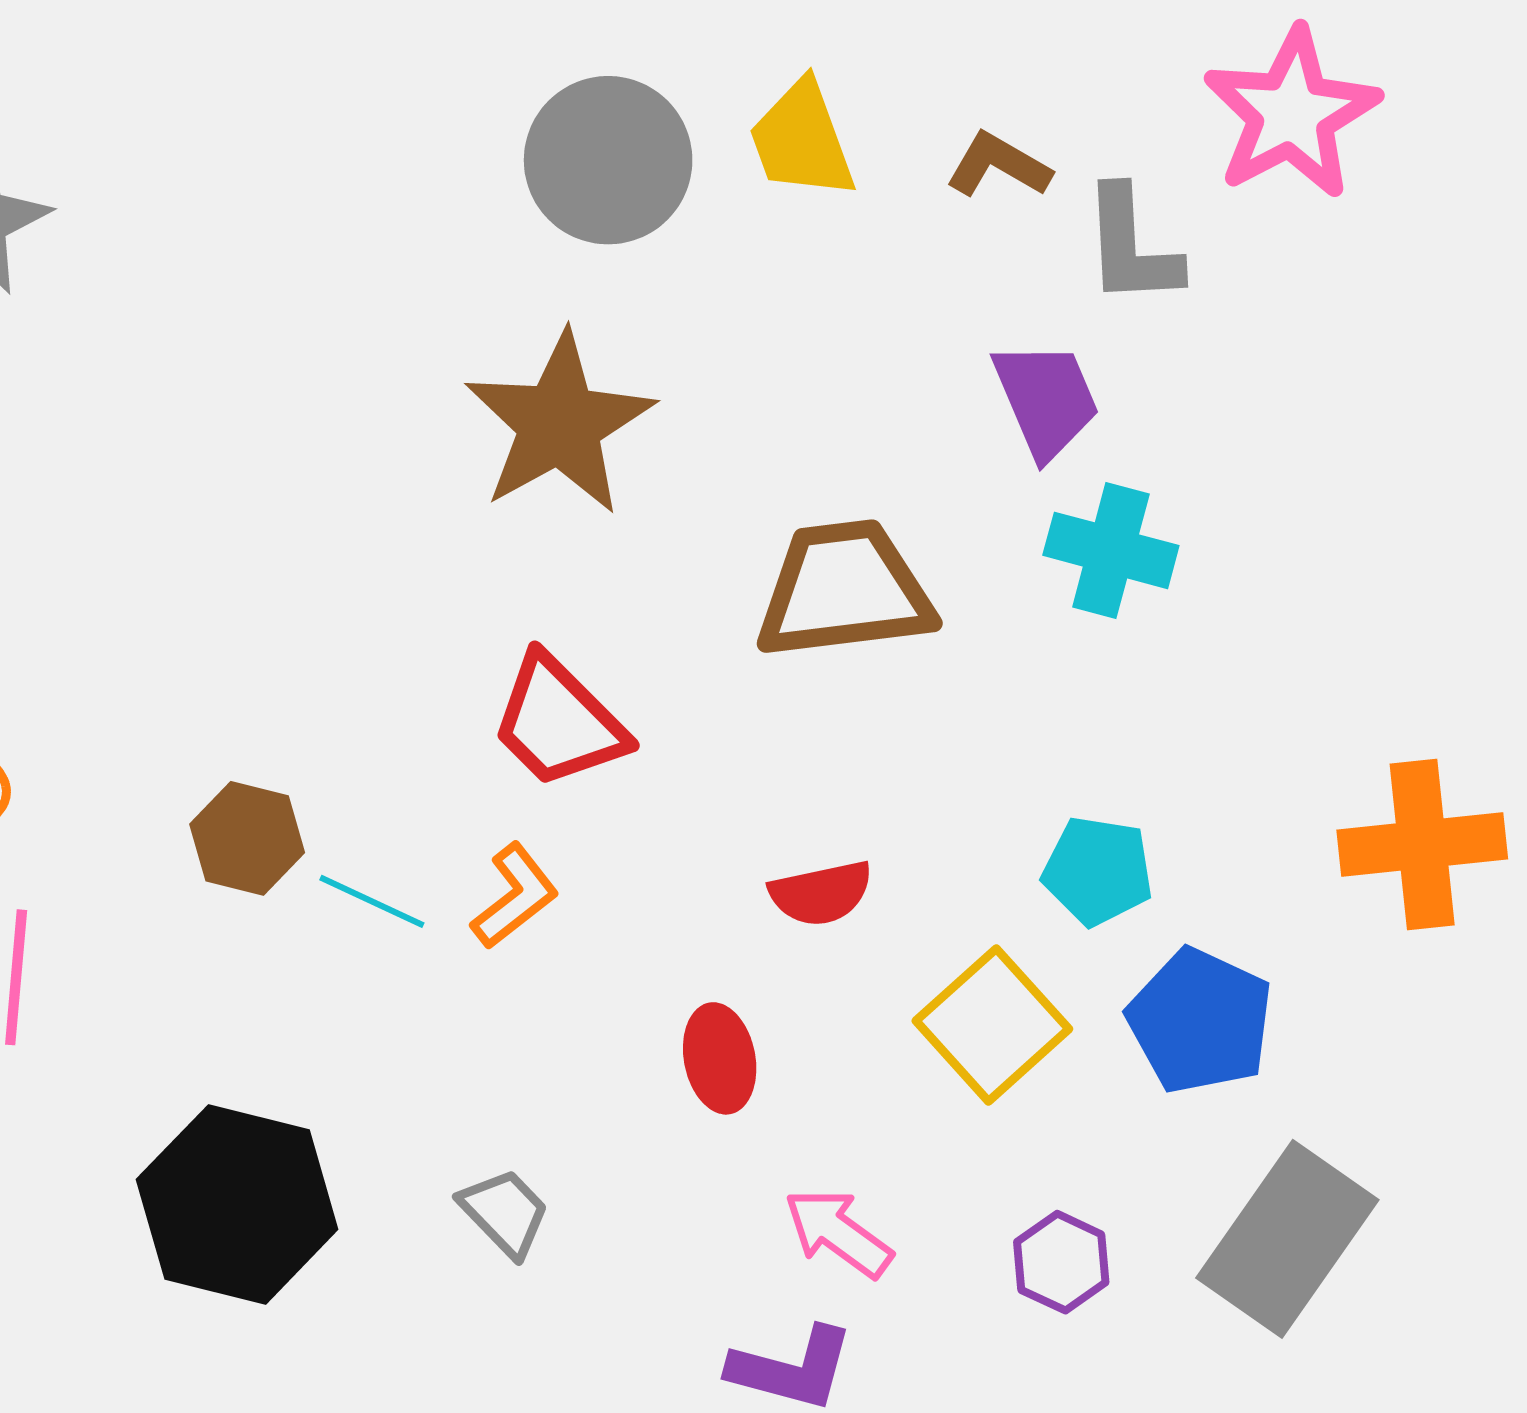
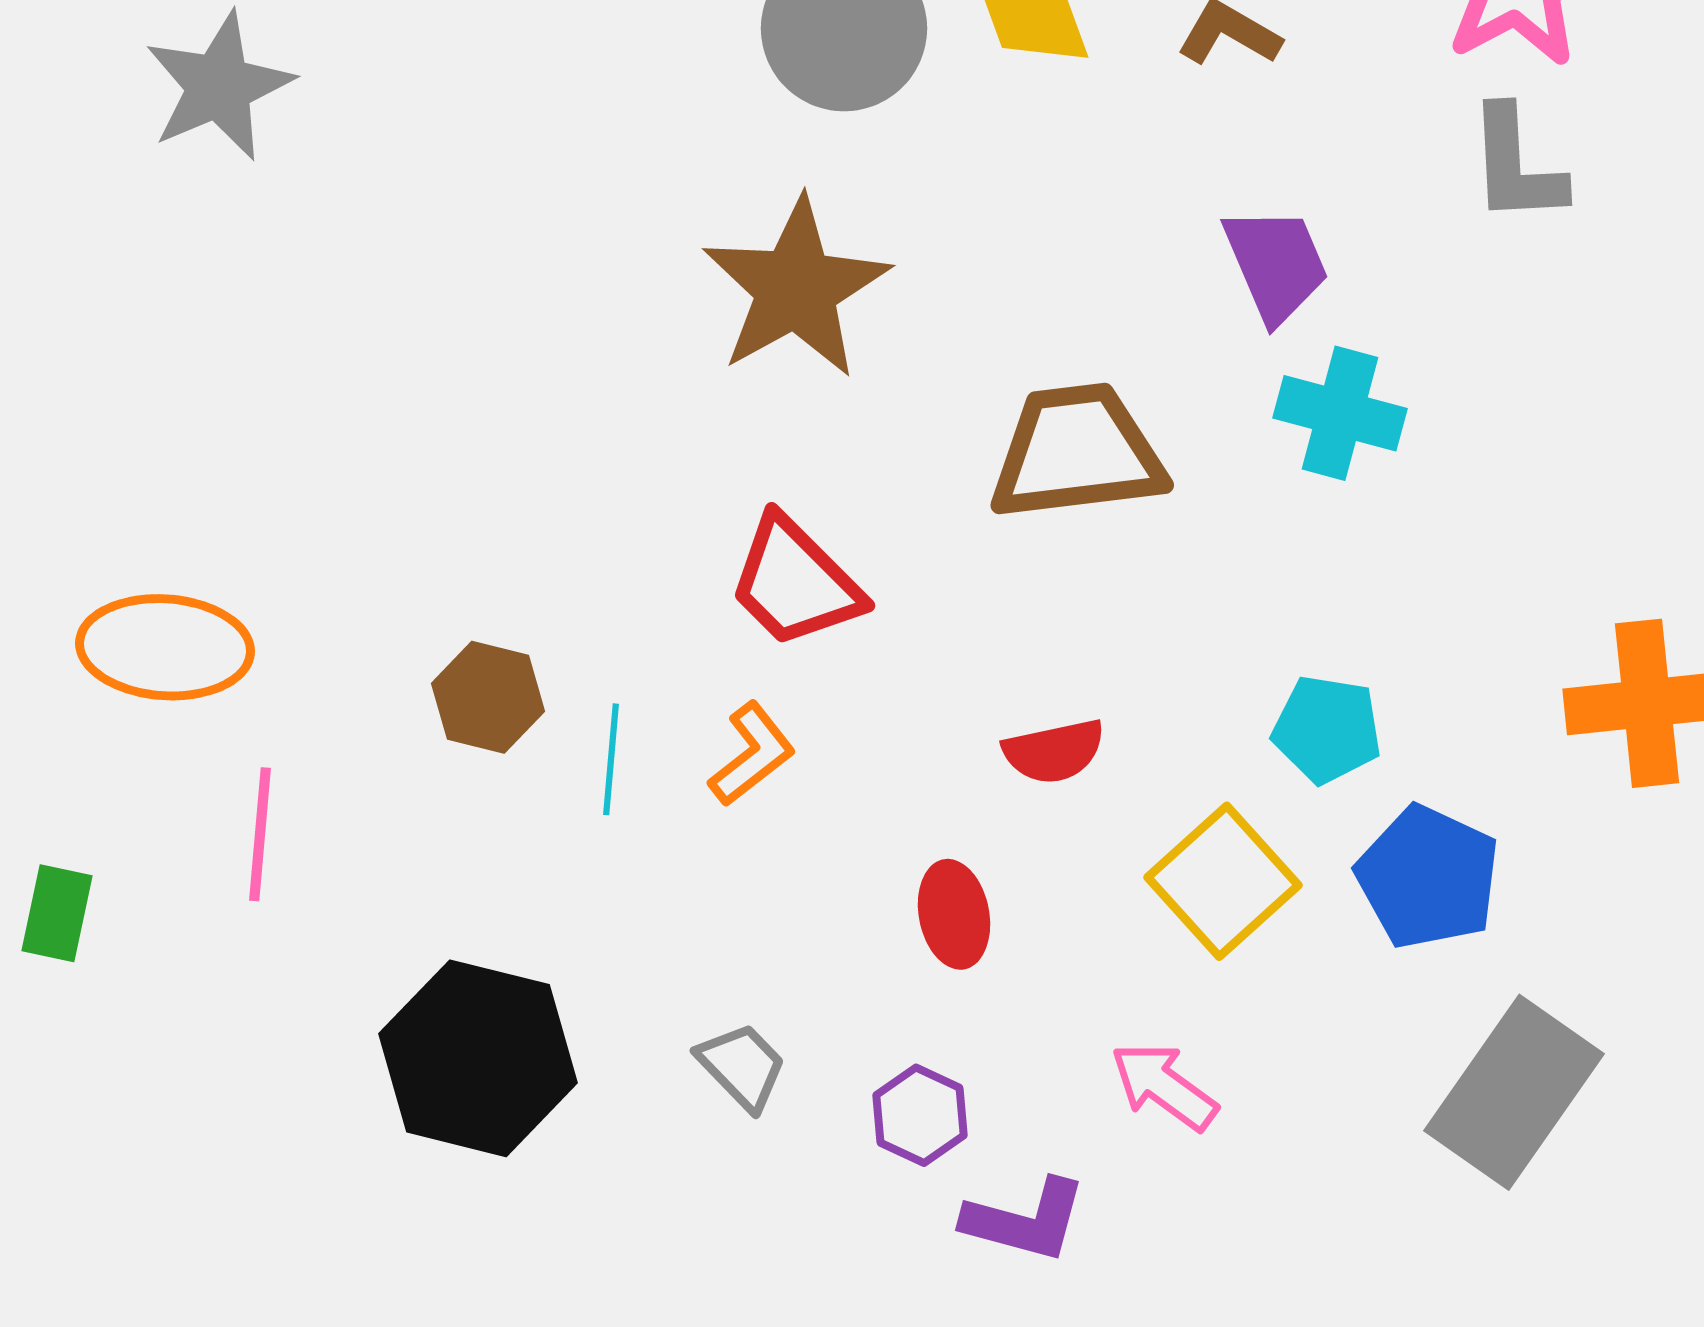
gray L-shape: (1131, 246) -> (1516, 165), moved
cyan line: (372, 901) -> (611, 759), turned 70
pink arrow: (838, 1233) -> (1164, 1086), moved
purple hexagon: (1061, 1262) -> (920, 1115), moved

